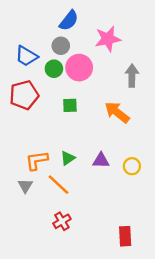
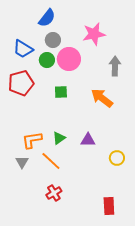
blue semicircle: (69, 21) -> (47, 18), moved
yellow circle: (132, 166) -> (117, 158), moved

